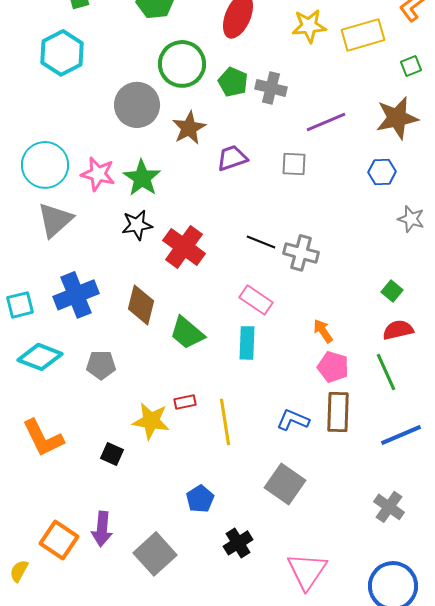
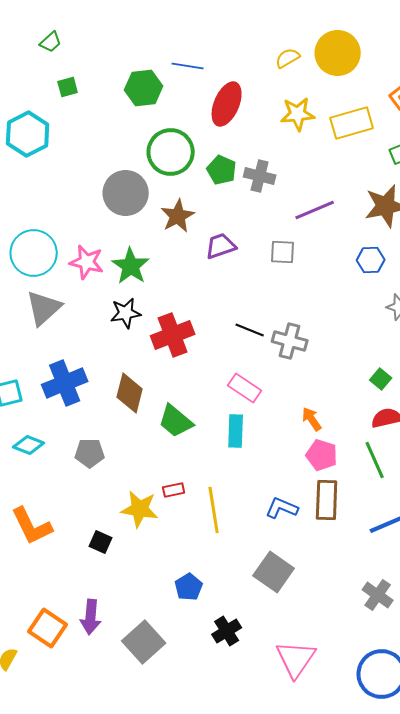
cyan hexagon: (62, 53) -> (28, 134), moved
red cross: (184, 247) -> (173, 335), turned 33
cyan diamond: (40, 357) -> (29, 445), size x0.7

